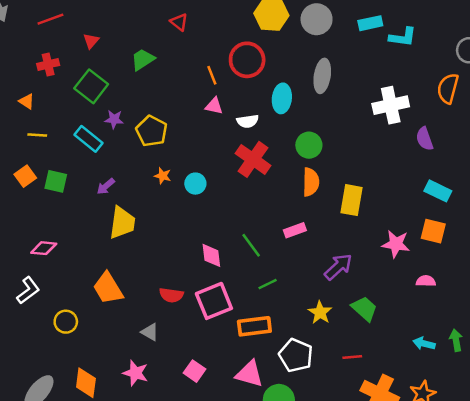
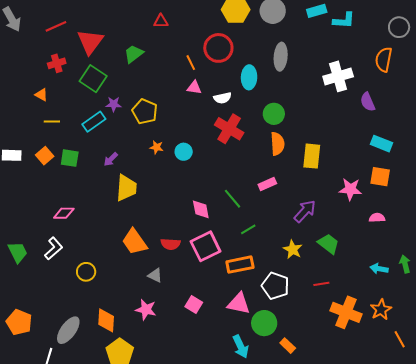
red triangle: (179, 22) -> (161, 21), turned -35
red triangle: (91, 41) -> (90, 42), size x2.0
cyan rectangle: (89, 139) -> (94, 122), turned -70
orange trapezoid: (108, 288) -> (134, 242), moved

